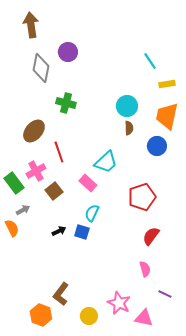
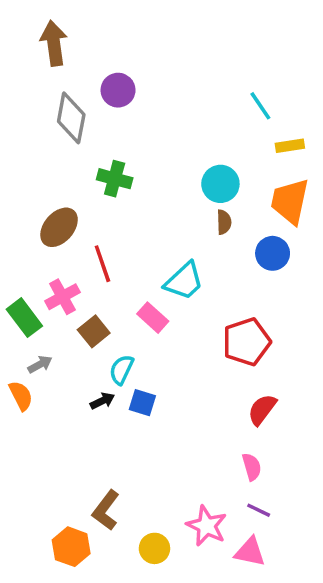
cyan semicircle: (92, 213) -> (122, 370), moved
purple line: (165, 294) -> (259, 510), moved

